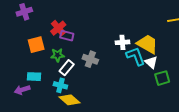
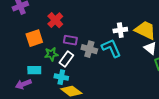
purple rectangle: (67, 36) -> (70, 40), moved
green star: (57, 55) -> (51, 54), moved
cyan L-shape: (136, 56) -> (111, 48), moved

